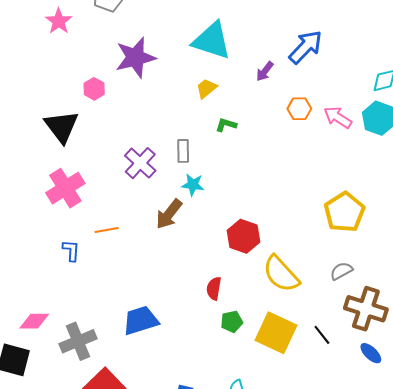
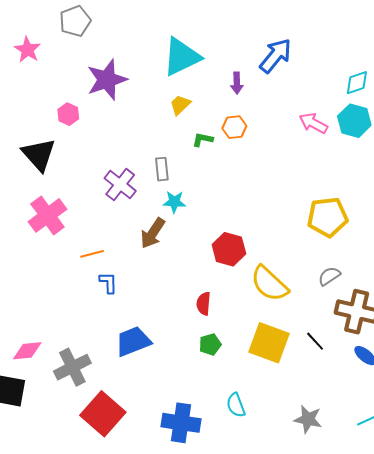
cyan triangle: (212, 41) -> (182, 57), turned -39
purple arrow: (265, 71) -> (237, 83), turned -35
orange hexagon: (299, 109) -> (234, 127), moved
yellow pentagon: (344, 212) -> (328, 217), turned 30
blue L-shape: (71, 251) -> (108, 283), moved
green pentagon: (232, 322) -> (210, 344), moved

